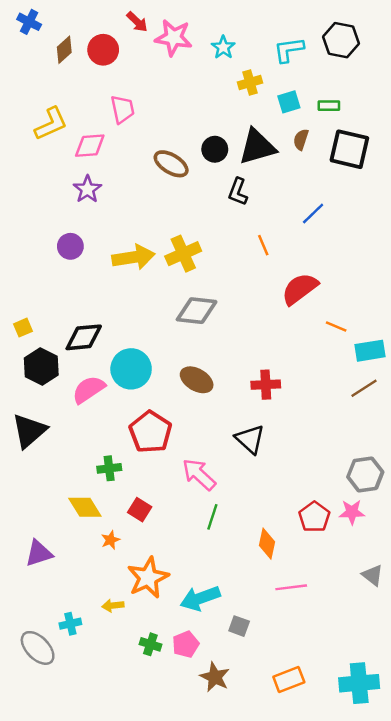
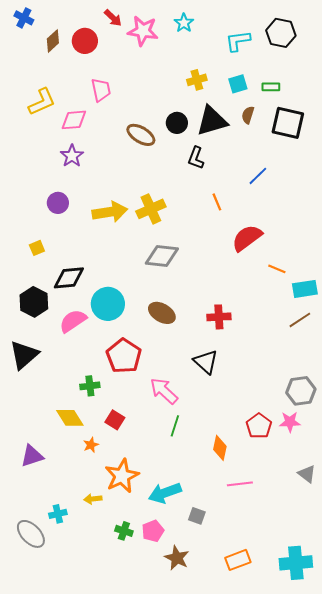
cyan star: (223, 47) -> (184, 23), moved
yellow cross: (250, 83) -> (197, 80), moved
yellow square: (23, 328) -> (37, 248), moved

